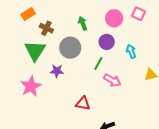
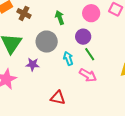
brown cross: (46, 28) -> (24, 13), moved
cyan arrow: (131, 51) -> (68, 58), moved
green line: (98, 63) -> (90, 54), moved, turned -64

